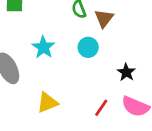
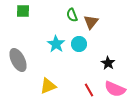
cyan star: (43, 47) -> (56, 44), moved
red line: (101, 108) -> (89, 90), turned -64

